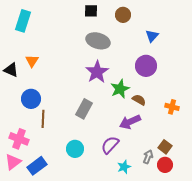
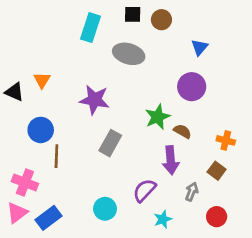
black square: (91, 11) -> (133, 14), moved
cyan rectangle: (23, 21) -> (91, 28), moved
purple star: (97, 72) -> (94, 100), moved, turned -30
purple arrow: (130, 122) -> (171, 160), turned -70
brown square: (165, 147) -> (217, 171), moved
cyan circle: (75, 149) -> (105, 209), moved
gray arrow: (148, 157) -> (192, 192), moved

